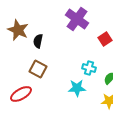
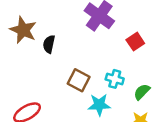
brown square: (38, 69) -> (79, 80), moved

